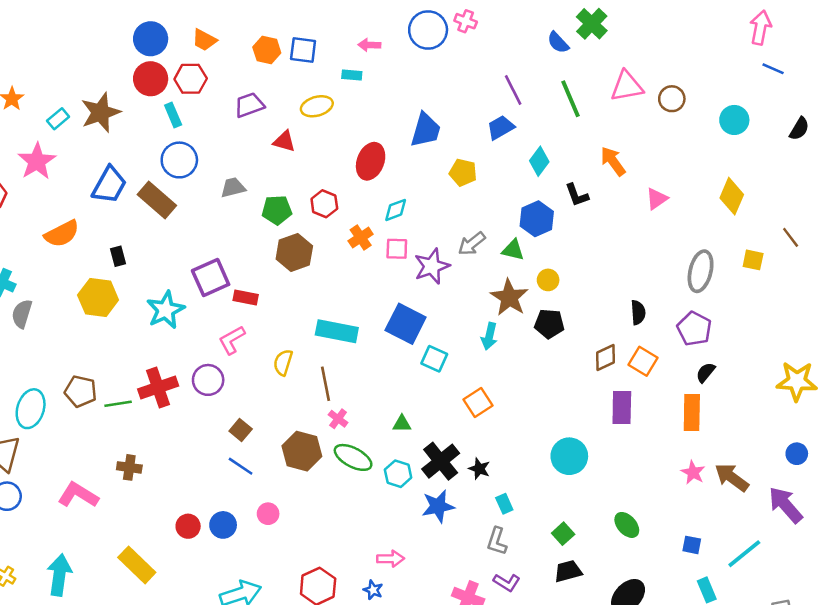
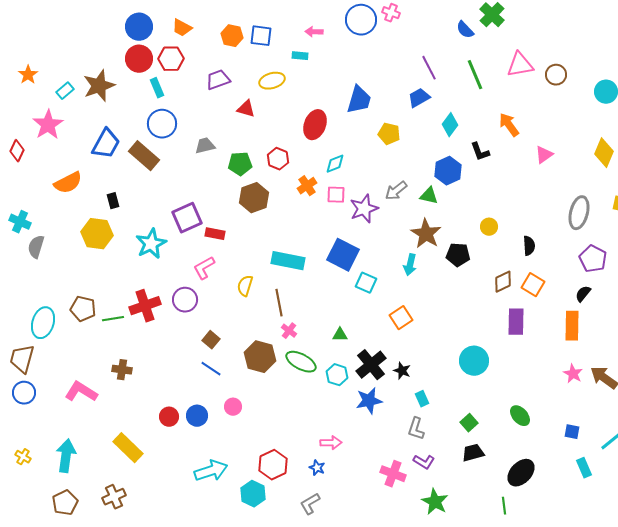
yellow circle: (548, 280) -> (489, 227), moved
purple pentagon: (694, 329) -> (593, 259), moved

